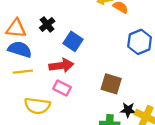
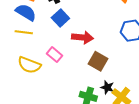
blue square: (73, 41) -> (60, 18), moved
red arrow: (61, 65) -> (82, 37), moved

